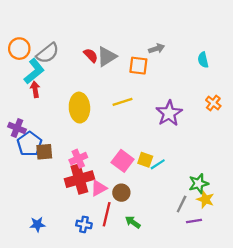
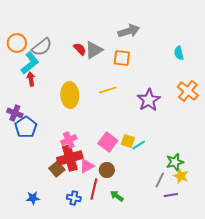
gray arrow: (157, 49) -> (129, 31), moved, size x1.5
orange cross: (213, 103) -> (188, 91), size x1.5
brown square: (44, 152) -> (57, 169), moved, turned -35

